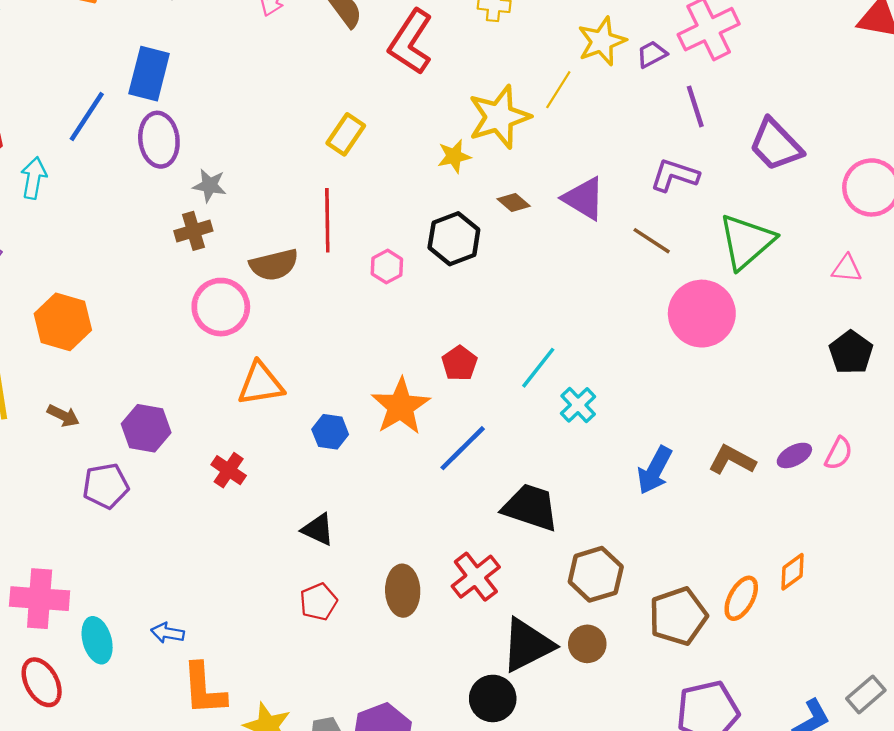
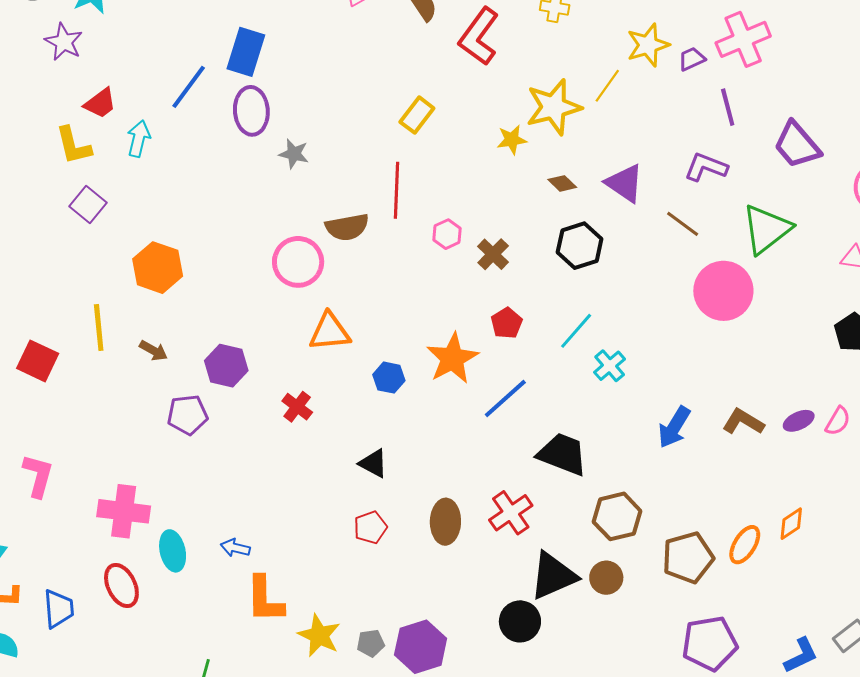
brown cross: (193, 231) -> (493, 254), moved, turned -32
black hexagon: (454, 239) -> (580, 246), moved

